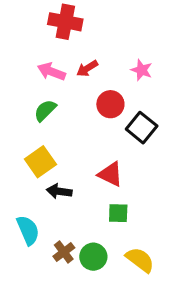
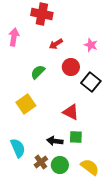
pink arrow: (51, 72) -> (14, 37), moved, turned 78
green semicircle: (45, 110) -> (38, 72), moved
black arrow: (59, 191) -> (55, 141), moved

